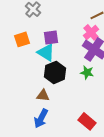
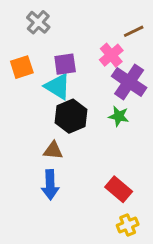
pink cross: (91, 32) -> (111, 55), moved
blue arrow: (41, 118) -> (50, 185), turned -30

